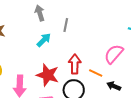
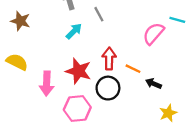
gray line: (66, 25) -> (99, 14), turned -40
pink semicircle: (114, 54) -> (153, 33), moved

